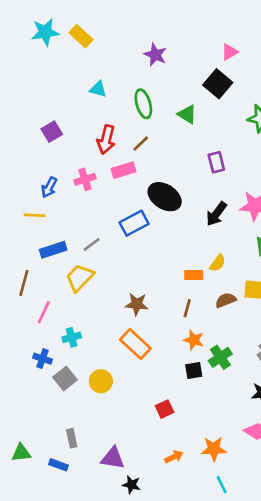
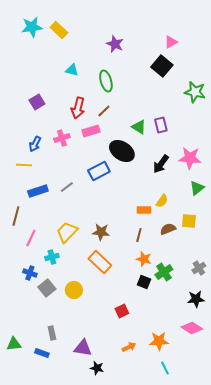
green triangle: (187, 114) -> (139, 127), moved
yellow trapezoid: (80, 278) -> (67, 232), moved
black square: (194, 371) -> (144, 282), turned 32

